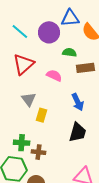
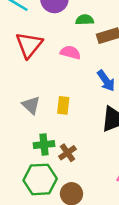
gray triangle: (29, 99) -> (31, 105), moved
brown cross: (38, 152) -> (67, 153), turned -32

